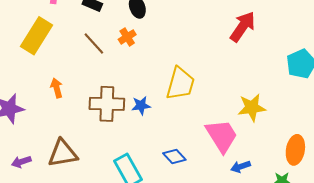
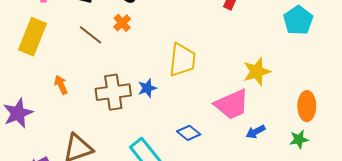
pink trapezoid: (222, 136) -> (232, 104), turned 108

